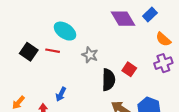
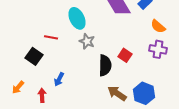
cyan ellipse: (65, 31) -> (77, 18), moved, turned 30
black square: (29, 52) -> (34, 56), moved
purple cross: (163, 63) -> (158, 49), turned 30

